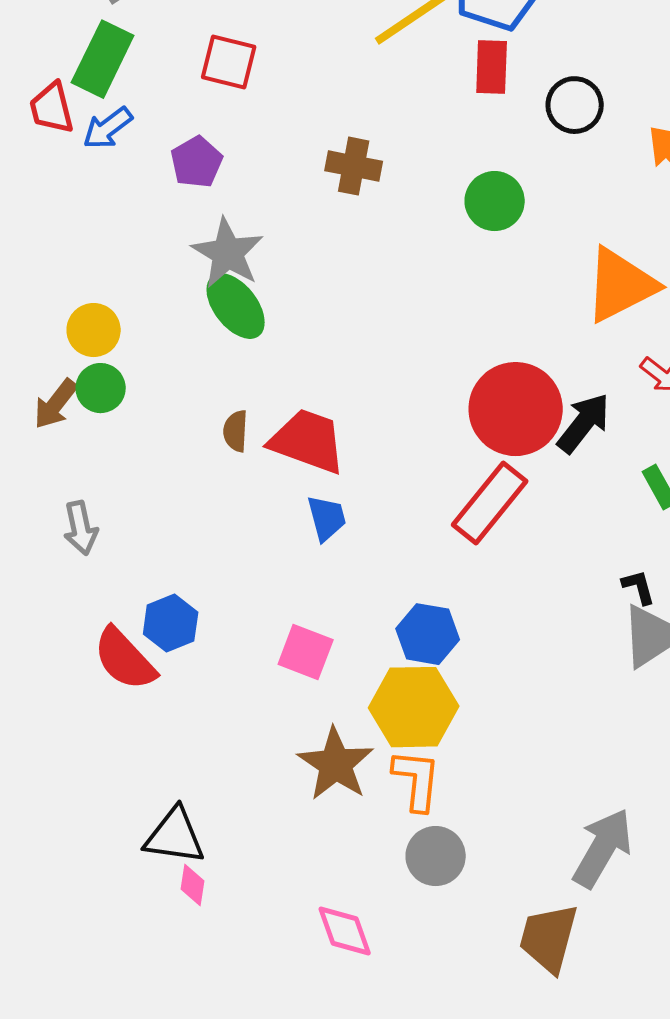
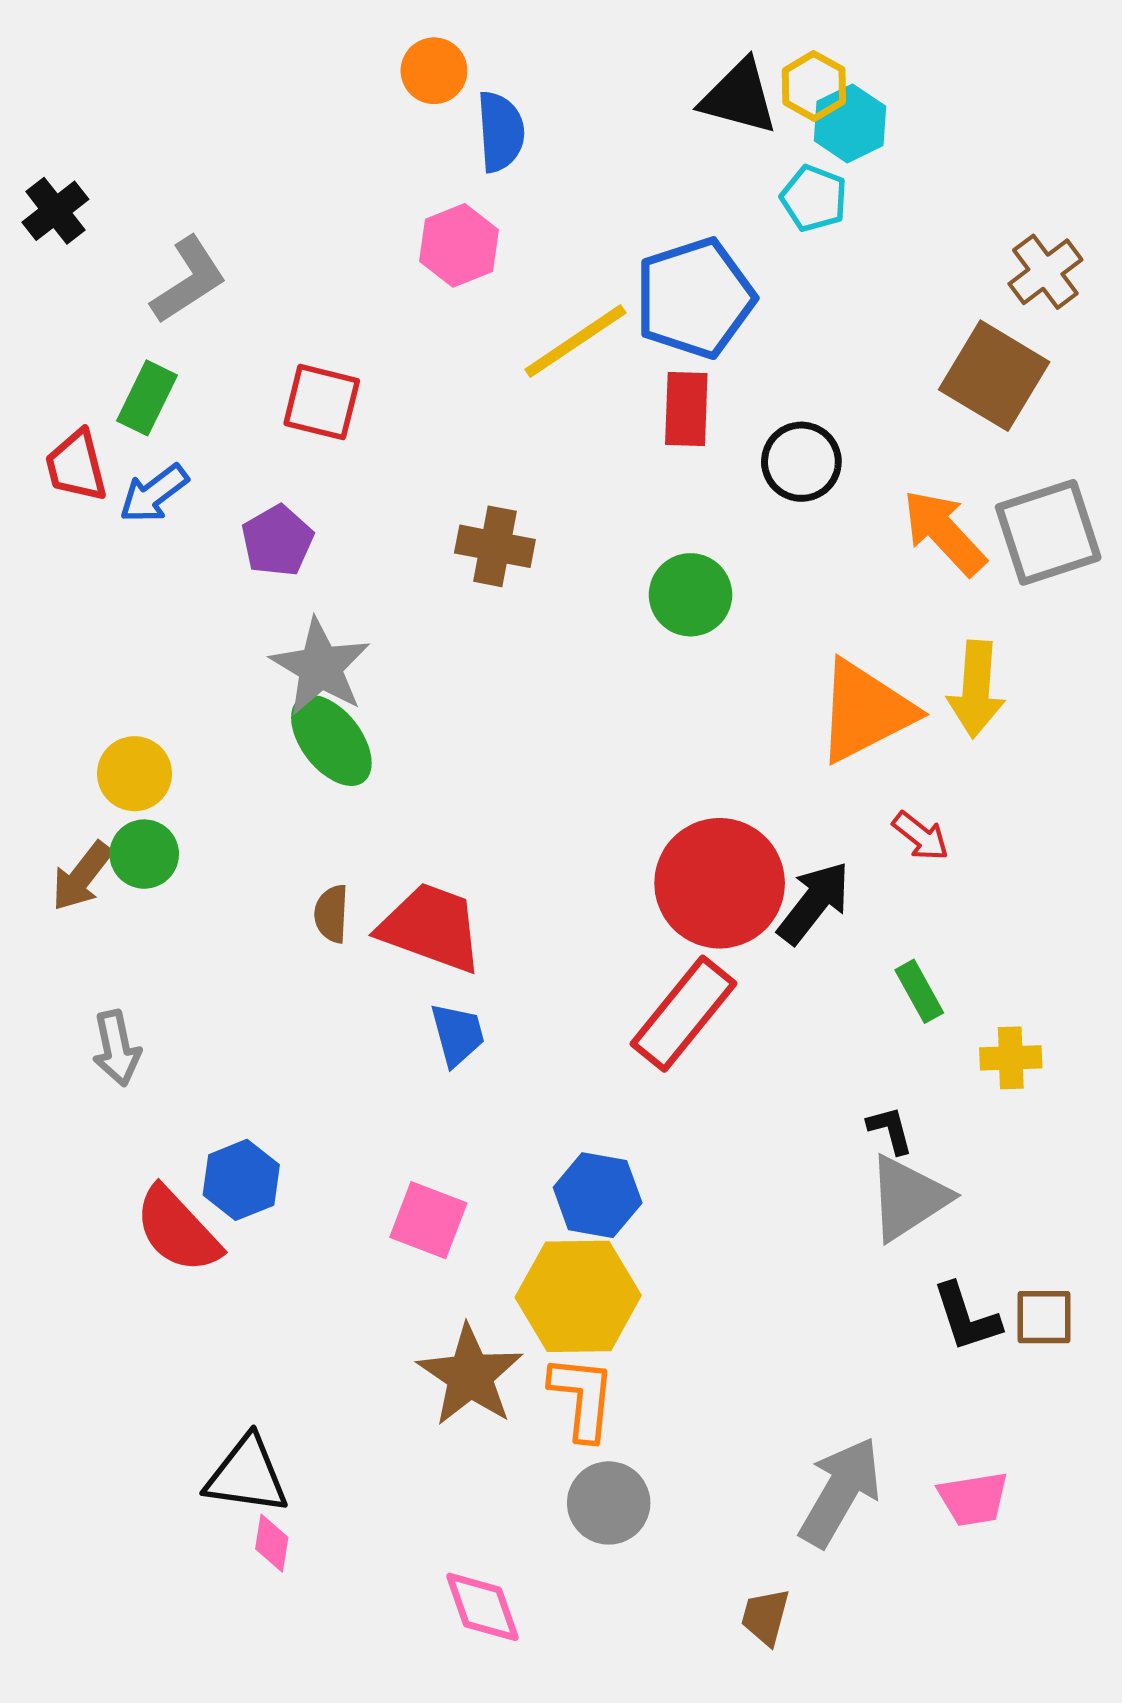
green rectangle: (103, 59) -> (147, 398), size x0.7
brown trapezoid: (549, 938) -> (765, 1617), size x0.6

